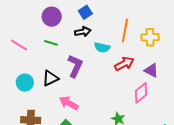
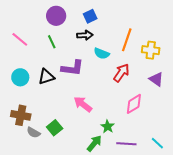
green line: (51, 43) -> (52, 42), turned 40
red arrow: (124, 64) -> (121, 73), turned -36
purple L-shape: (75, 66) -> (72, 68), turned 65
purple triangle: (151, 70) -> (156, 79), moved
pink arrow: (69, 103) -> (83, 104), moved

